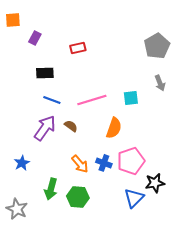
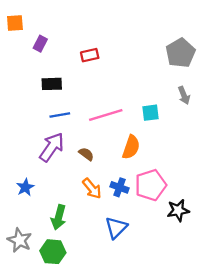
blue line: (52, 100) -> (60, 115), turned -30
brown semicircle: (71, 126) -> (86, 154), moved
green hexagon: (78, 197) -> (53, 252), moved
blue triangle: (134, 198) -> (116, 228), moved

